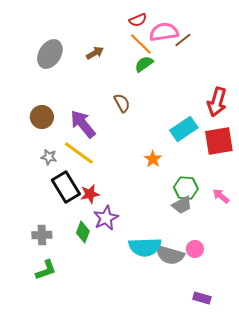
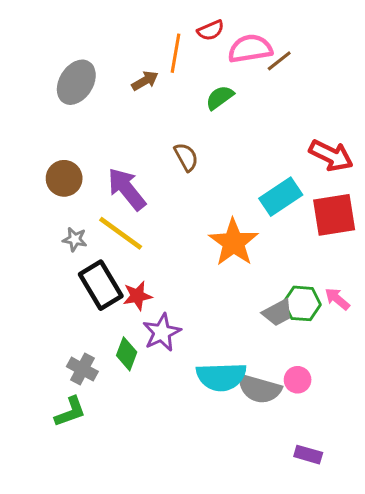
orange line: (141, 44) -> (175, 53), moved, turned 55
red arrow: (217, 102) -> (331, 155), turned -80
orange star: (153, 159) -> (233, 242), size x1.8
green hexagon: (186, 188) -> (302, 303), moved
gray cross: (42, 235) -> (82, 369), moved, turned 30

